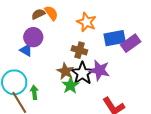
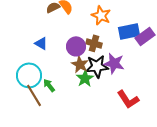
purple circle: (33, 37) -> (76, 46), moved
black star: (82, 73) -> (97, 66), turned 30
green arrow: (34, 92) -> (49, 85), turned -32

